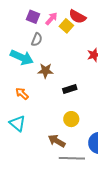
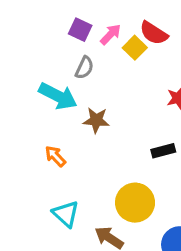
black rectangle: (70, 89) -> (163, 151), moved
yellow circle: (71, 119) -> (135, 203), size x1.5
cyan triangle: (17, 123) -> (66, 214), moved

